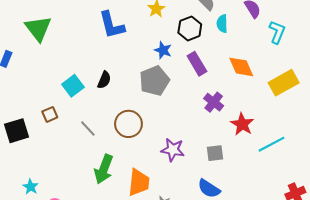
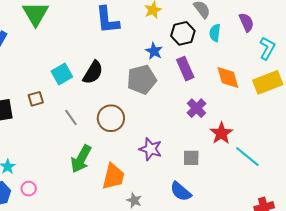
black semicircle: (104, 80) -> (93, 72), size x1.4
yellow rectangle: (284, 83) -> (268, 82), moved
cyan line: (272, 144) -> (247, 156), turned 60

